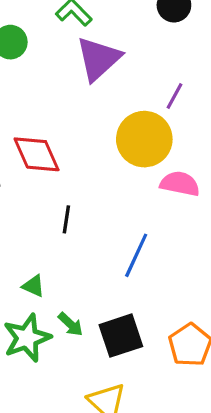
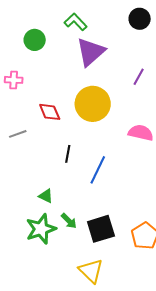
yellow circle: (144, 139) -> (93, 104), moved
red diamond: (37, 154) -> (50, 112), size x0.7
blue line: (136, 255) -> (98, 170), moved

